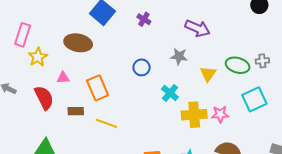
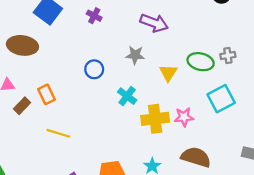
orange rectangle: (98, 88) -> (47, 94), size x0.7
brown rectangle: (76, 111) -> (22, 106), moved, turned -42

